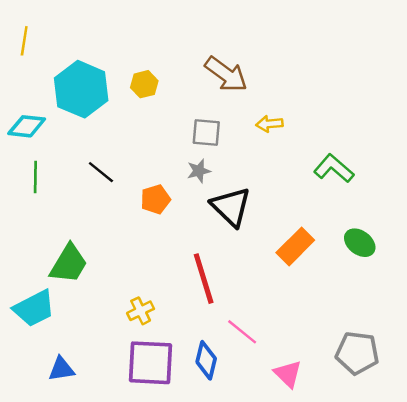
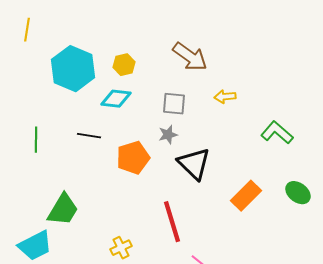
cyan diamond: (27, 126) -> (116, 99), moved
black line: (101, 172) -> (89, 136), turned -30
orange pentagon: (155, 199) -> (133, 158), size x1.4

